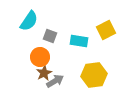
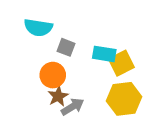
cyan semicircle: (29, 21) -> (38, 28), turned 65
yellow square: (106, 30) -> (121, 63), moved

